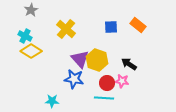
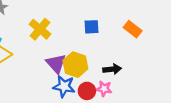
orange rectangle: (138, 25) -> (133, 29), moved
black arrow: (129, 64) -> (112, 69), turned 140
blue star: (74, 79) -> (64, 86), moved

